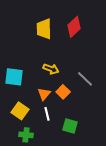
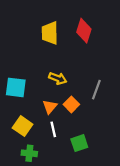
red diamond: (74, 27) -> (84, 31), turned -30
gray line: (85, 79) -> (96, 90), turned 66
green square: (70, 126) -> (79, 143), turned -35

